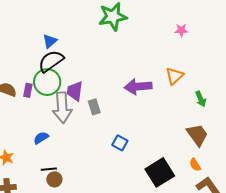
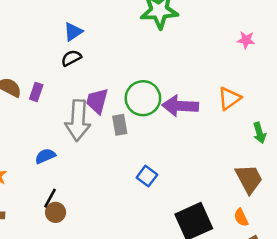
black semicircle: (51, 61) -> (71, 58), size x0.6
green circle: (47, 82) -> (143, 98), moved
black line: (49, 169) -> (50, 198), turned -63

